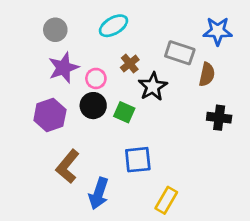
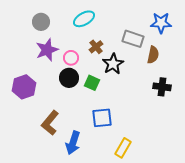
purple hexagon: (50, 115) -> (24, 87), moved

